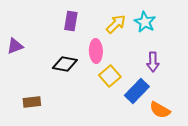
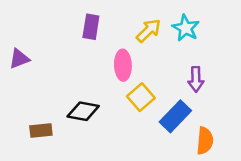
black diamond: (65, 64) -> (83, 111), moved
orange semicircle: (160, 110) -> (205, 141), turned -115

